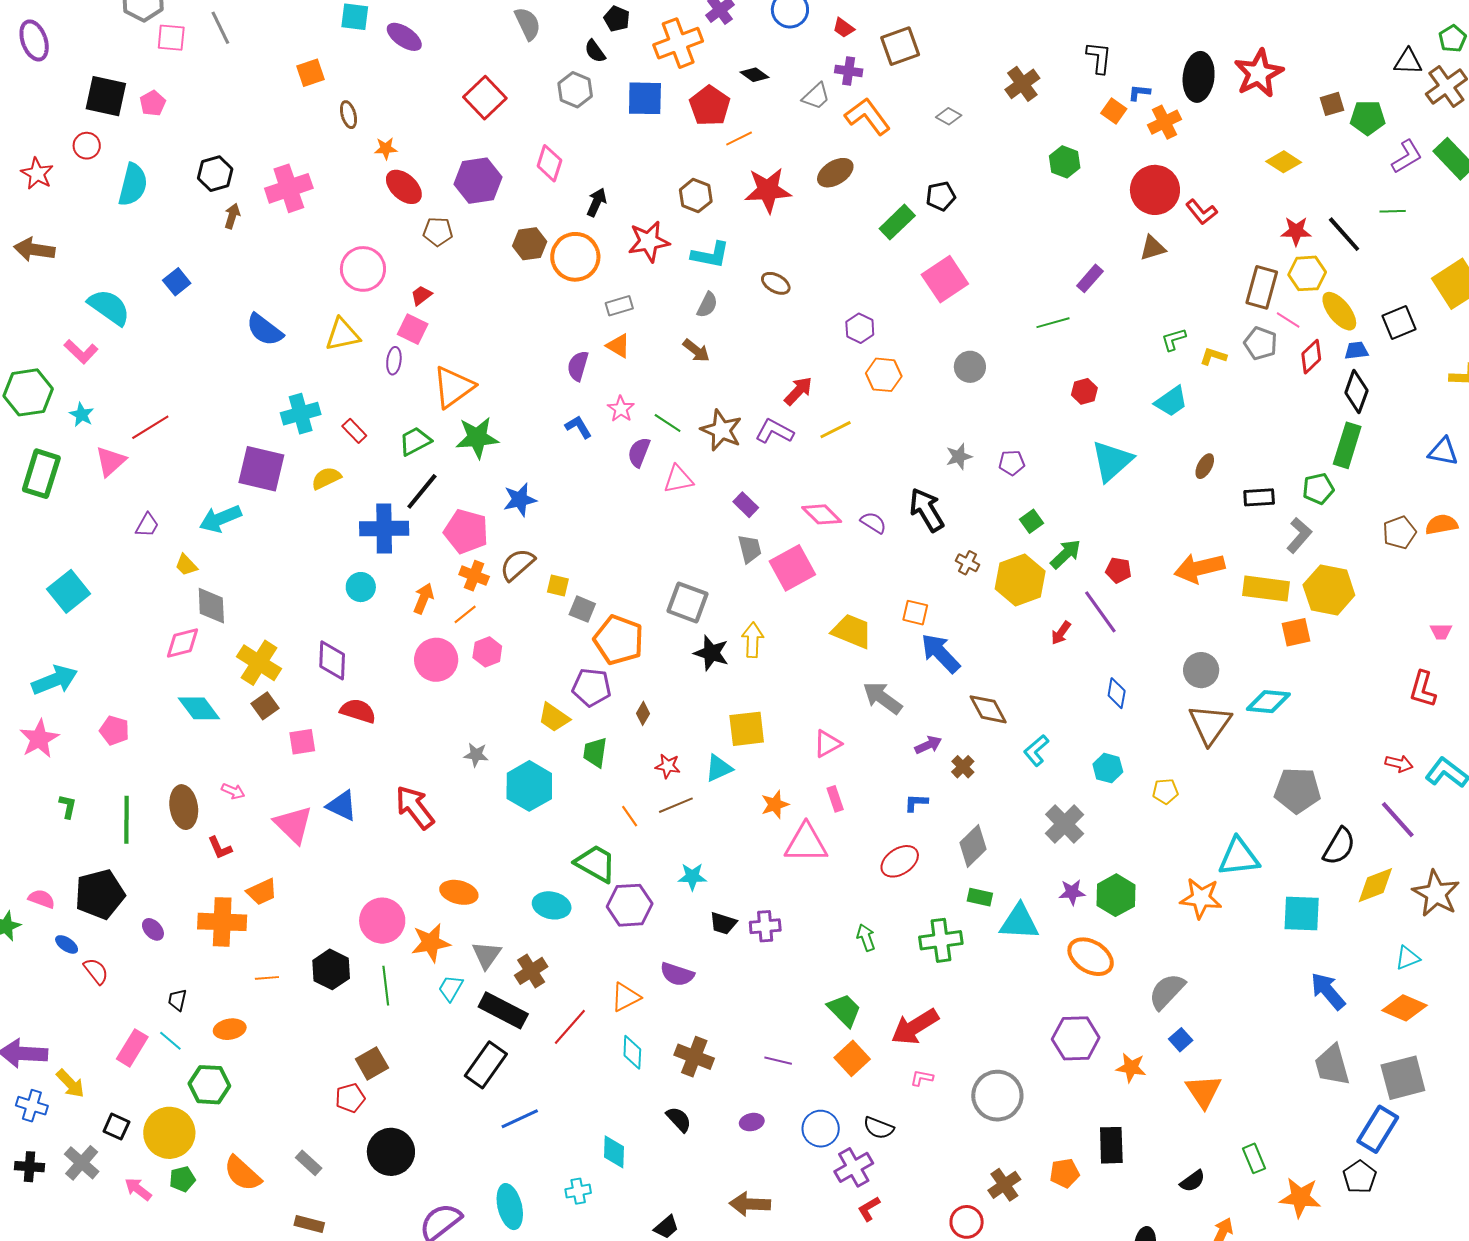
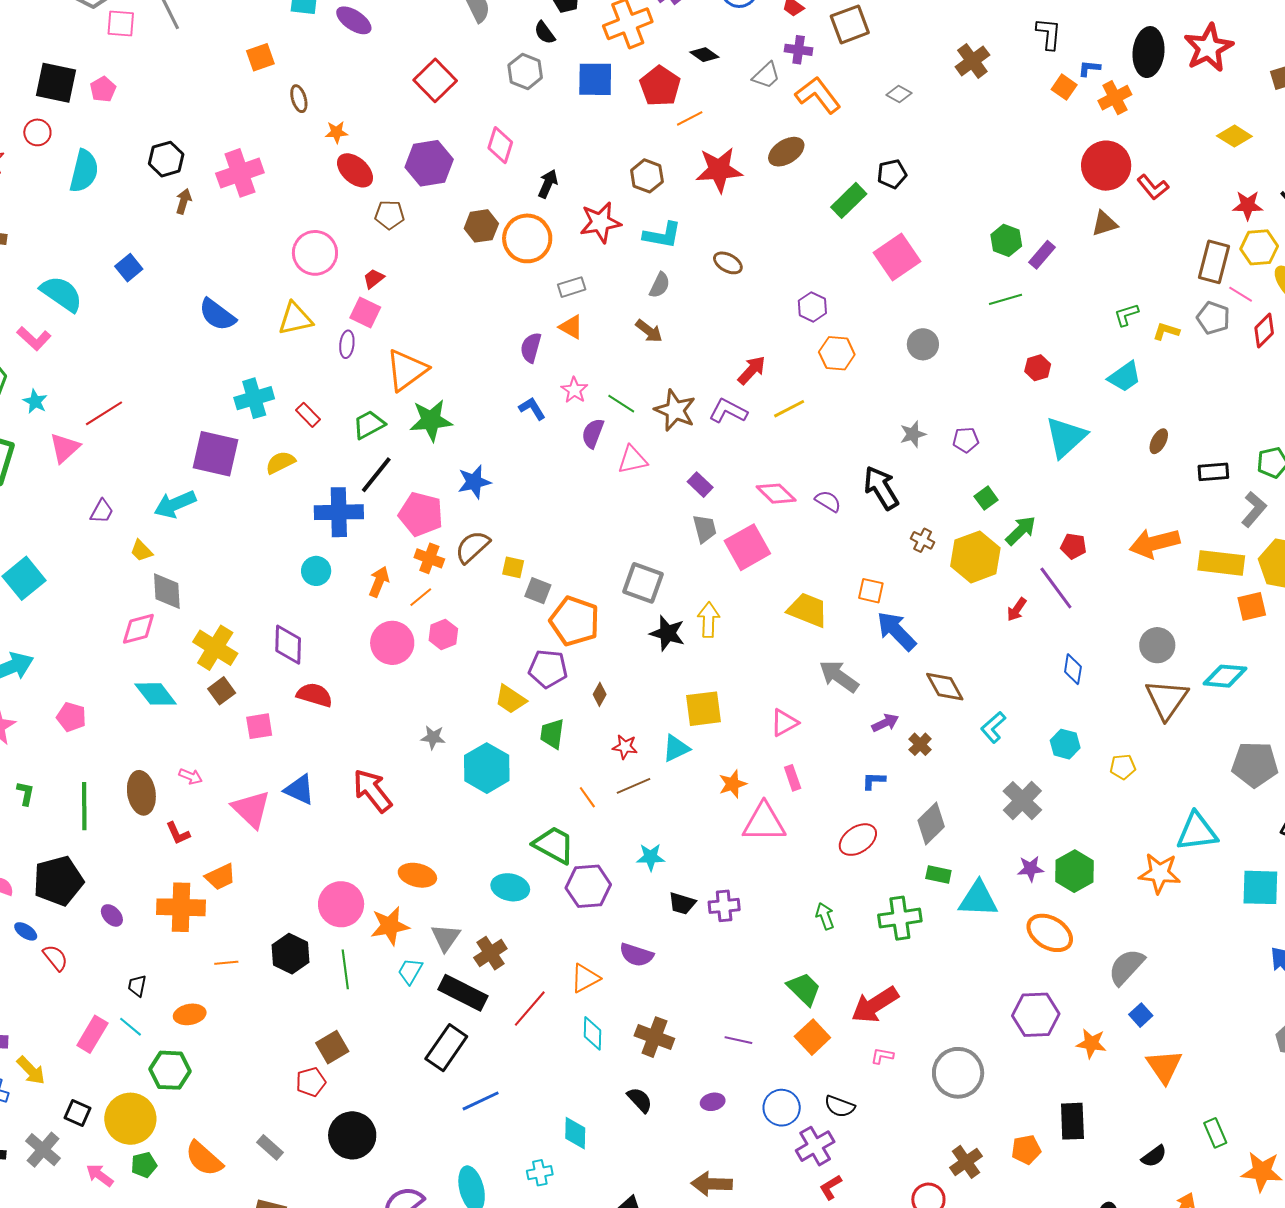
green hexagon: (1065, 162) -> (1006, 240), moved

